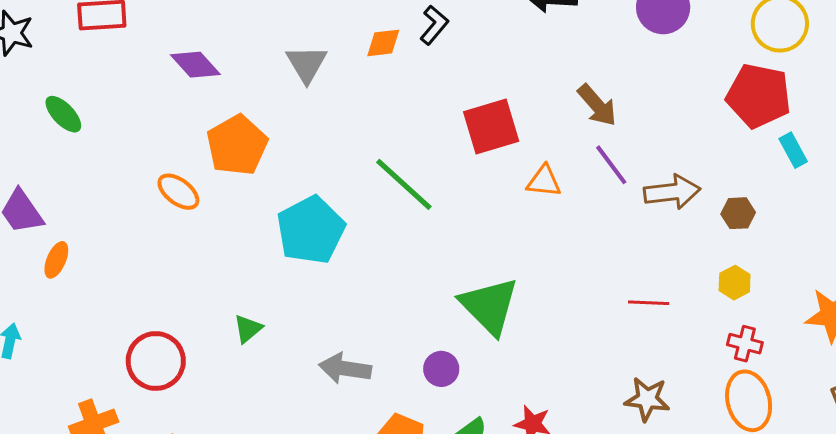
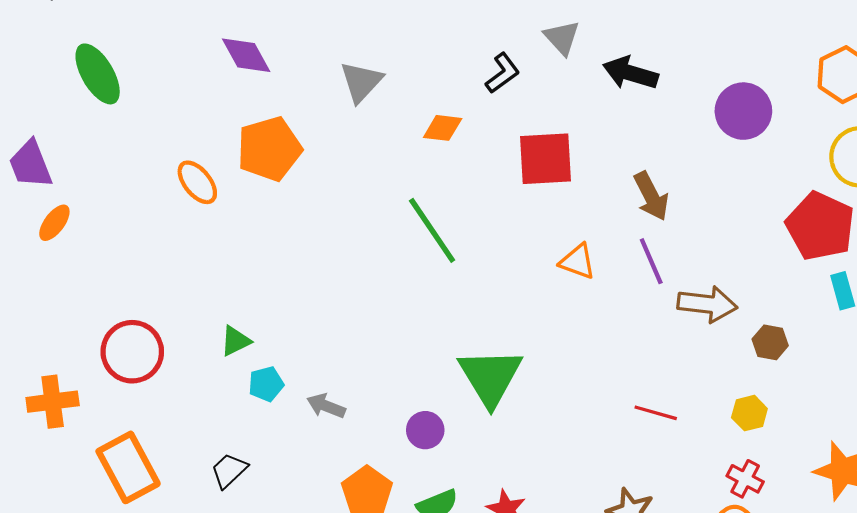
orange diamond: (383, 43) -> (443, 128), moved
green ellipse: (63, 114) -> (98, 74), size x1.4
red square: (491, 127) -> (546, 159), moved
cyan pentagon: (311, 230) -> (266, 384), moved, size x0.5
gray arrow: (345, 368) -> (326, 406), size x0.7

